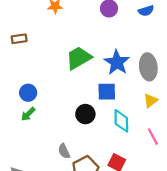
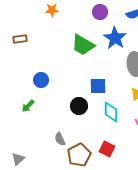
green trapezoid: (79, 58) -> (83, 45), moved, turned -120
blue star: (117, 62) -> (115, 38), moved
blue circle: (28, 93) -> (41, 80), moved

